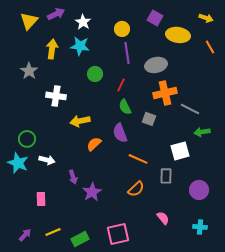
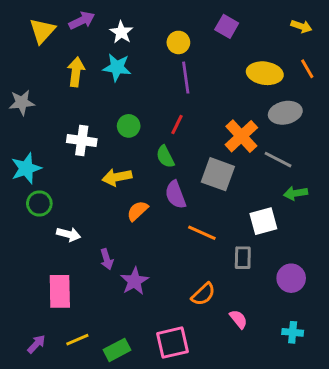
yellow ellipse: (178, 35) -> (265, 73), moved
gray ellipse: (156, 65) -> (285, 113), moved
gray star: (29, 71) -> (22, 102), moved, turned 30
green circle: (95, 74) -> (129, 126), moved
orange cross: (165, 93) -> (241, 136), turned -30
green semicircle: (125, 107) -> (165, 157), moved
gray square: (149, 119) -> (218, 174), size x1.6
cyan star: (18, 163) -> (26, 168), moved, turned 30
orange semicircle: (136, 189) -> (203, 294), moved
pink rectangle: (41, 199) -> (60, 291), size x1.6

